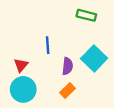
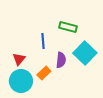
green rectangle: (86, 15) -> (68, 27), moved
orange rectangle: (67, 91) -> (44, 73), moved

